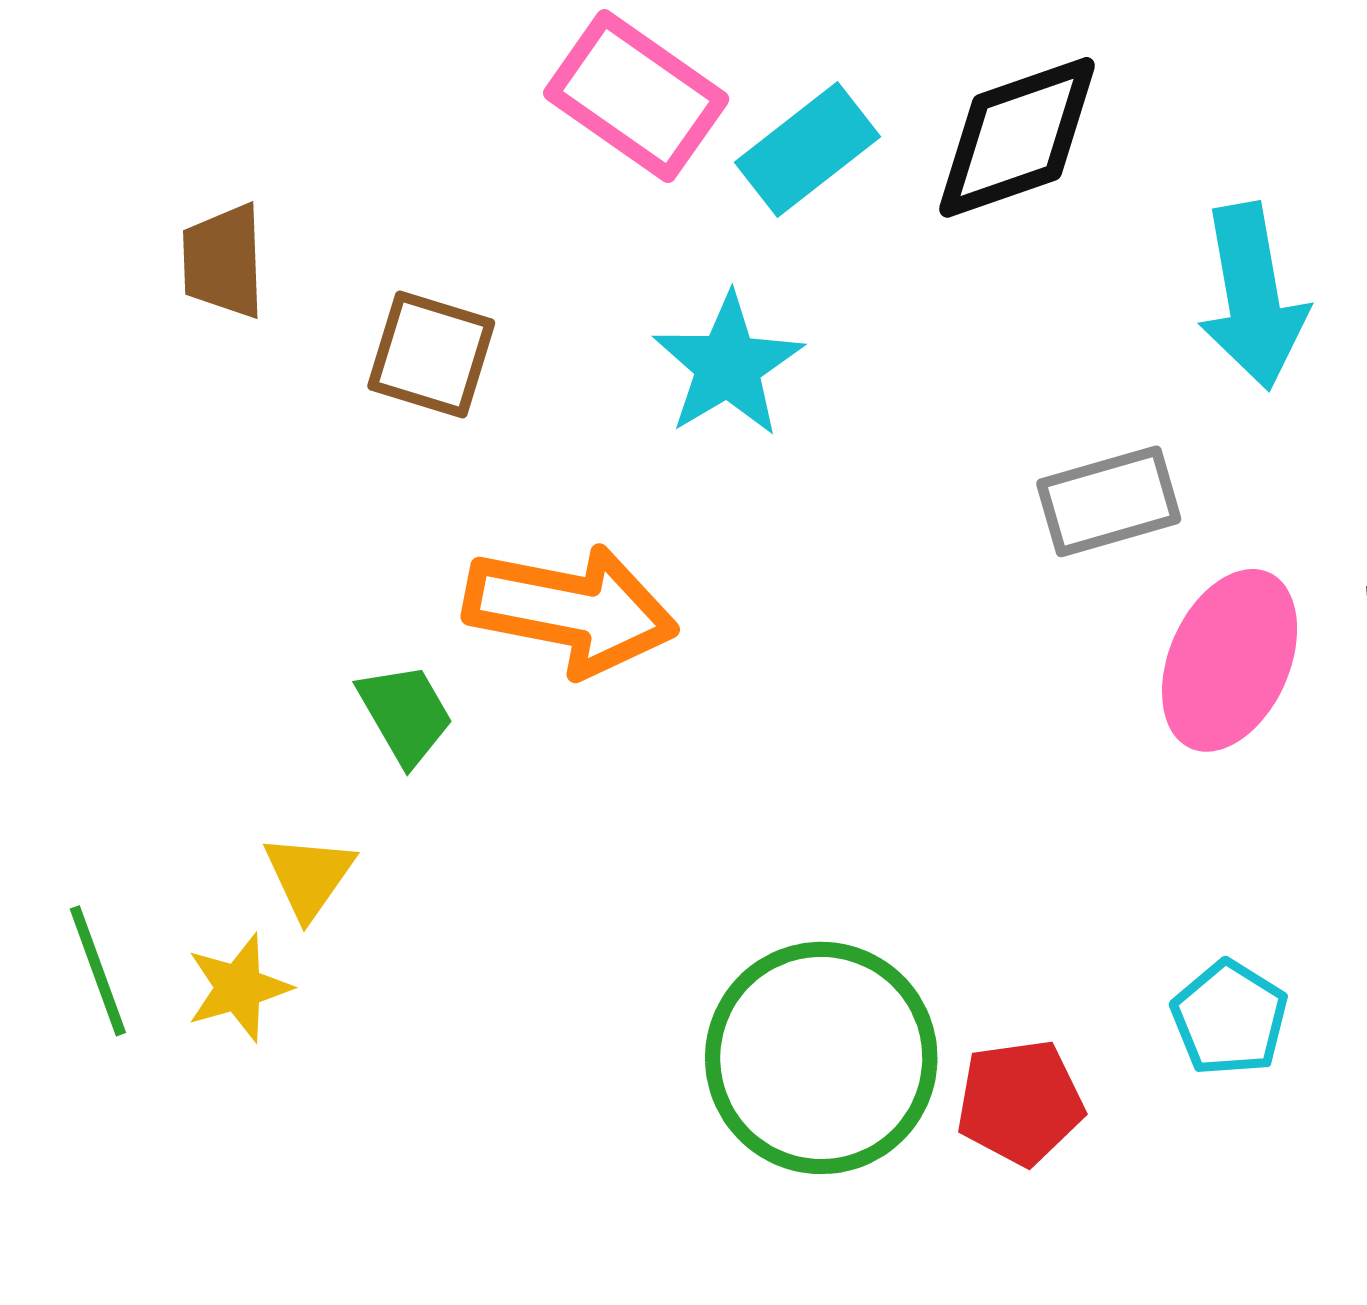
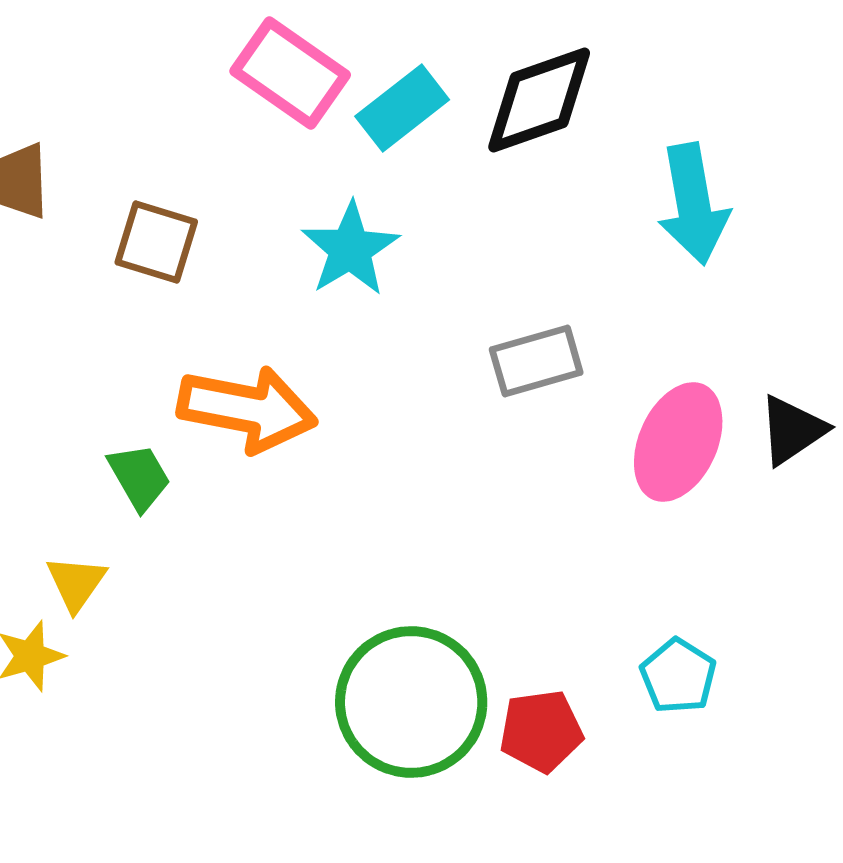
gray rectangle: (1109, 501) -> (536, 361), moved

